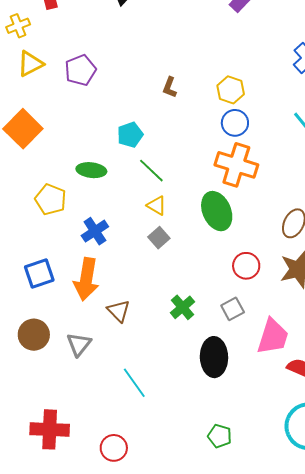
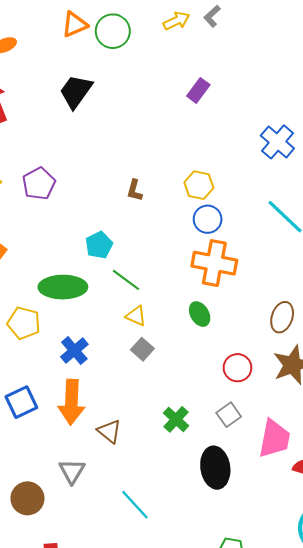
green ellipse: (91, 170) -> (63, 287), size x1.5
green ellipse: (217, 211) -> (200, 314), size x0.6
brown circle: (34, 335) -> (27, 498), moved

